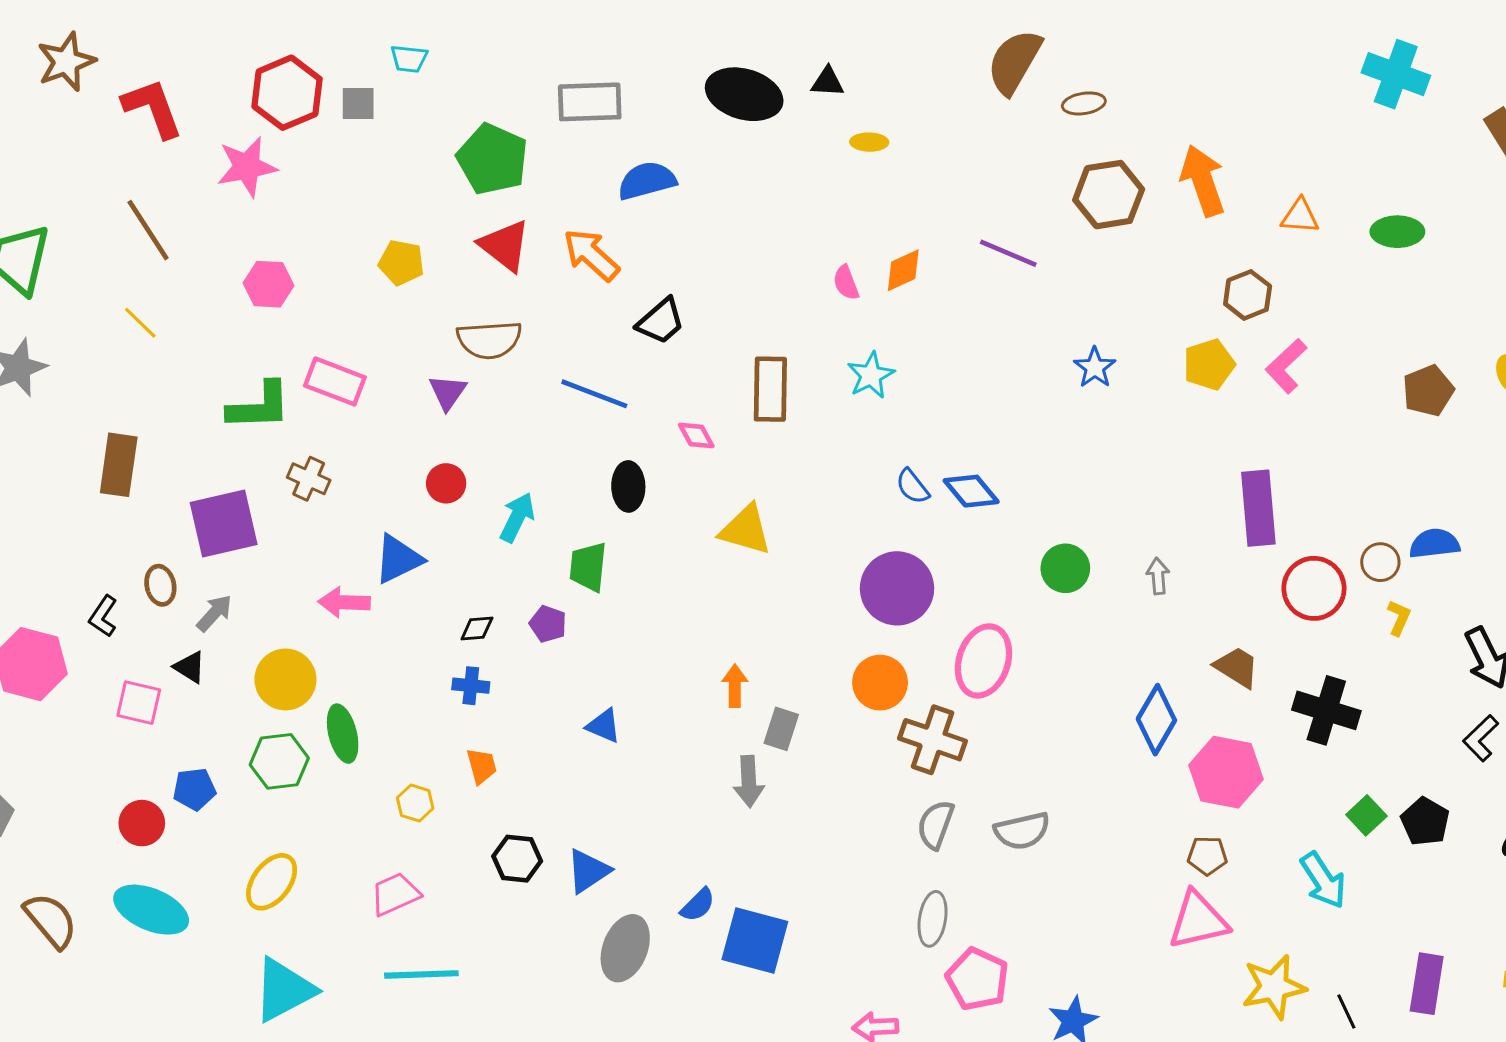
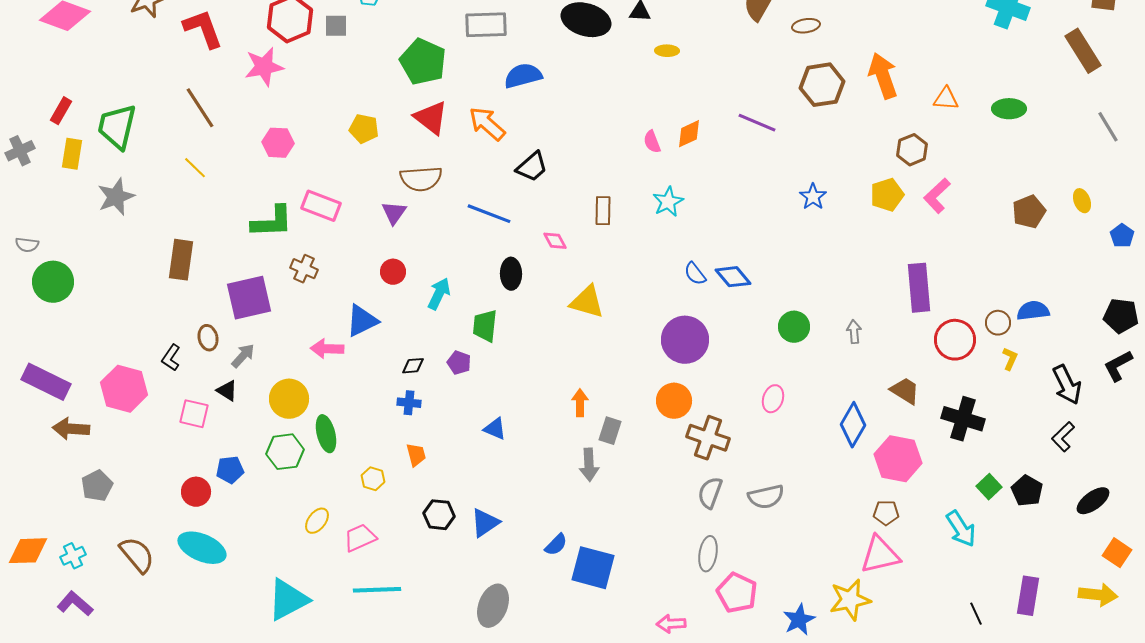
brown rectangle: (770, 389) -> (603, 211), size x0.7
pink ellipse: (983, 661) -> (773, 399), moved, size x0.6
yellow ellipse: (272, 882) -> (317, 521), moved, size x0.7
gray ellipse: (625, 948) -> (493, 606), moved
yellow star: (1274, 987) -> (850, 600), moved

